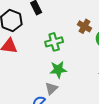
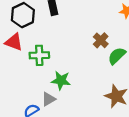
green cross: (54, 42) -> (39, 55), moved

